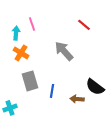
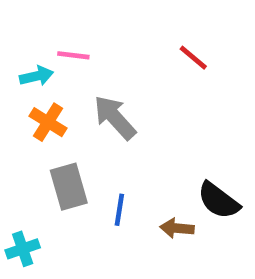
pink line: (32, 24) -> (73, 55), turned -64
cyan arrow: (16, 33) -> (36, 76), turned 72
gray arrow: (64, 51) -> (115, 118), moved

